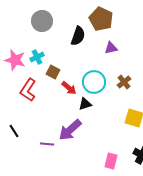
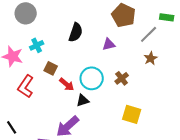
brown pentagon: (101, 19) -> (124, 15), moved
gray circle: (42, 21) -> (26, 13), moved
cyan cross: (37, 57) -> (37, 45), moved

